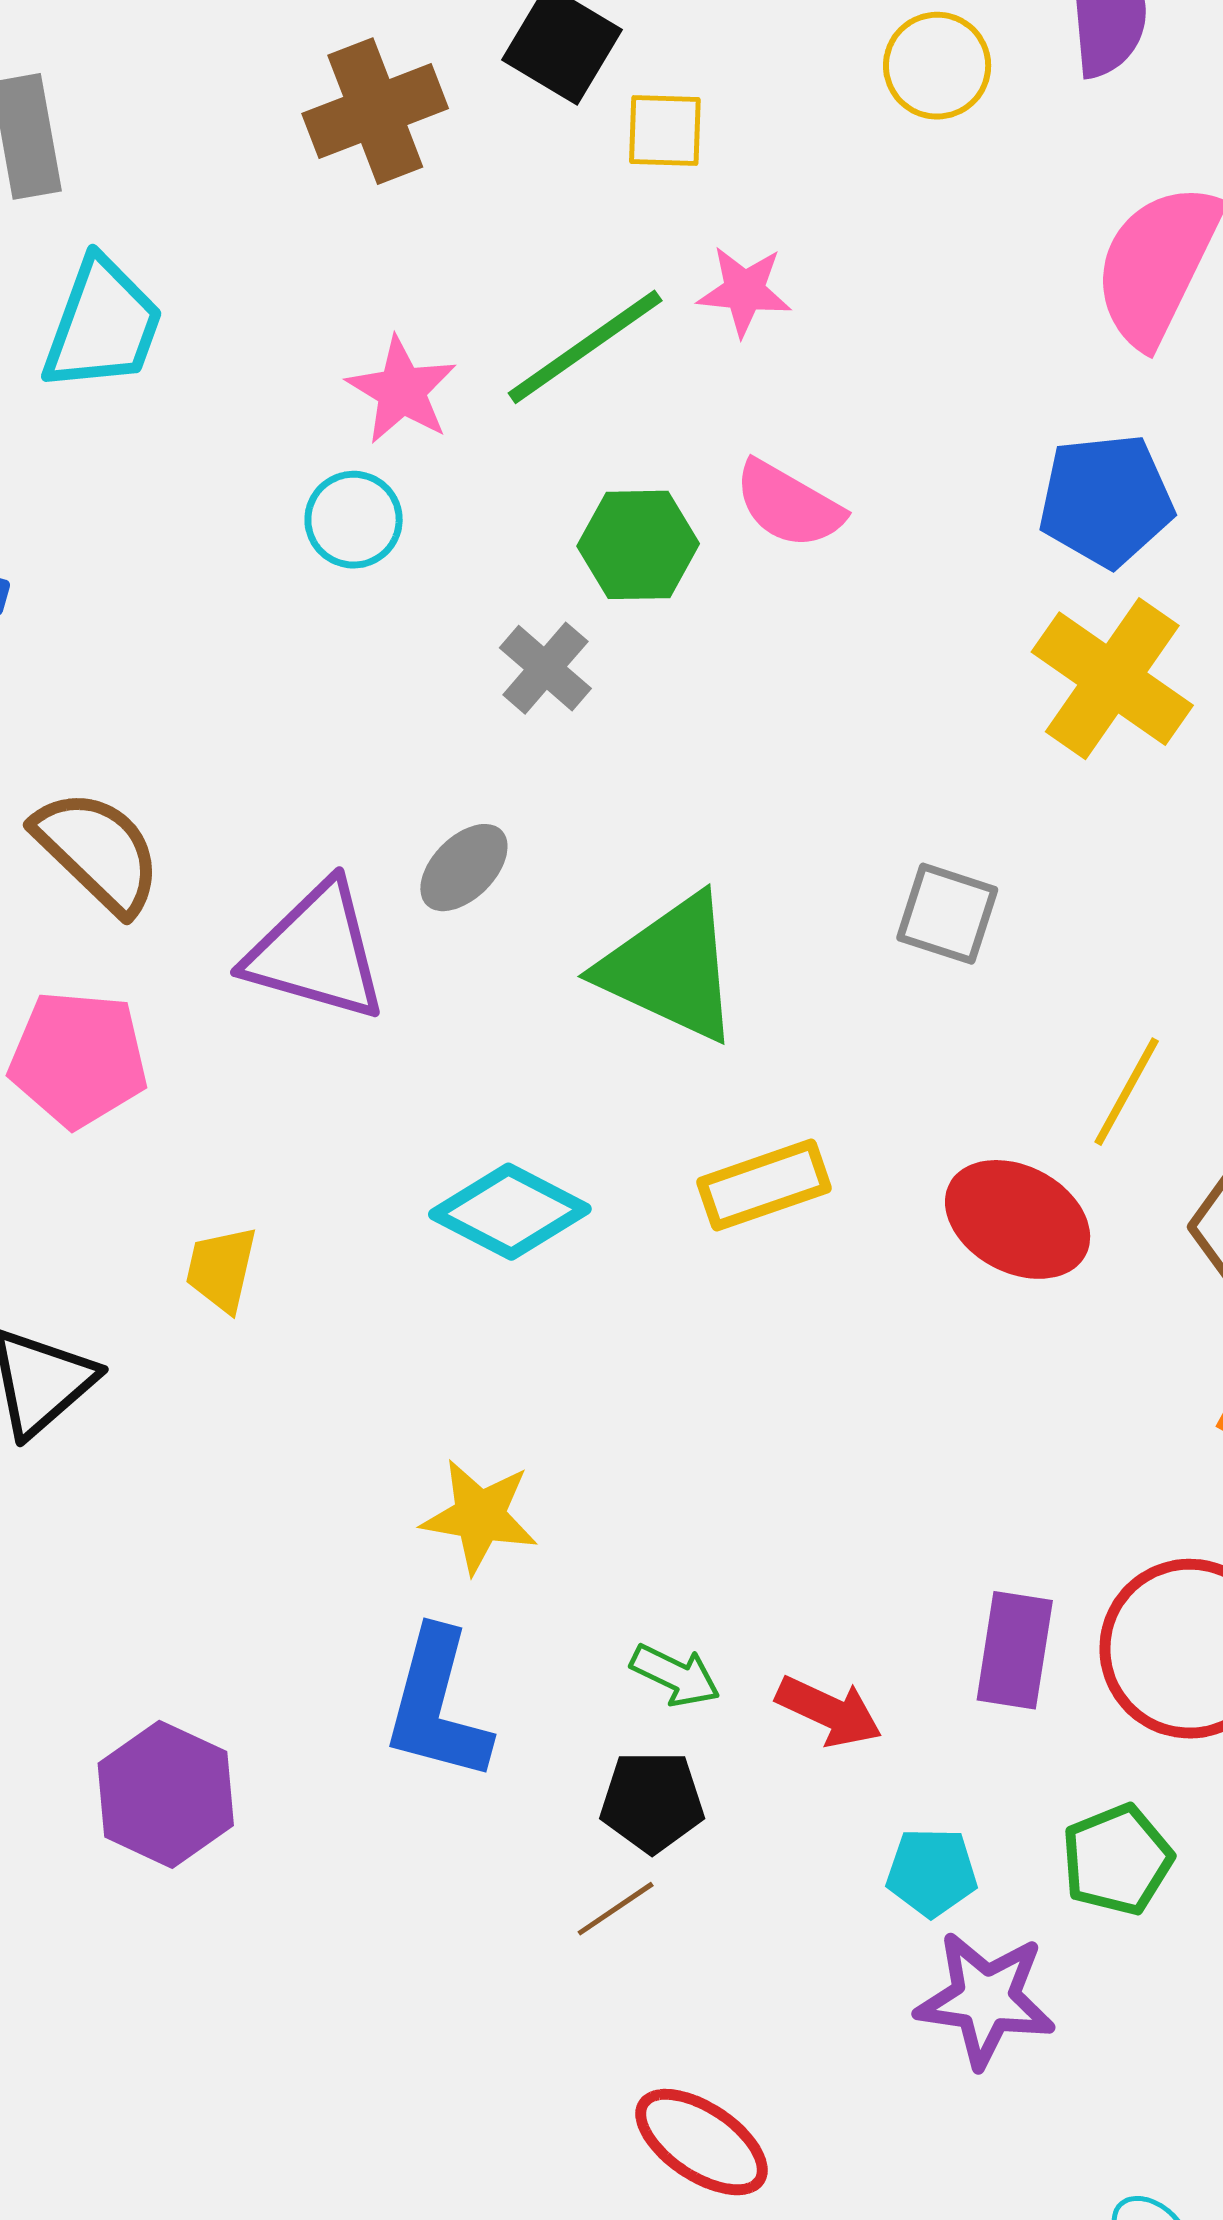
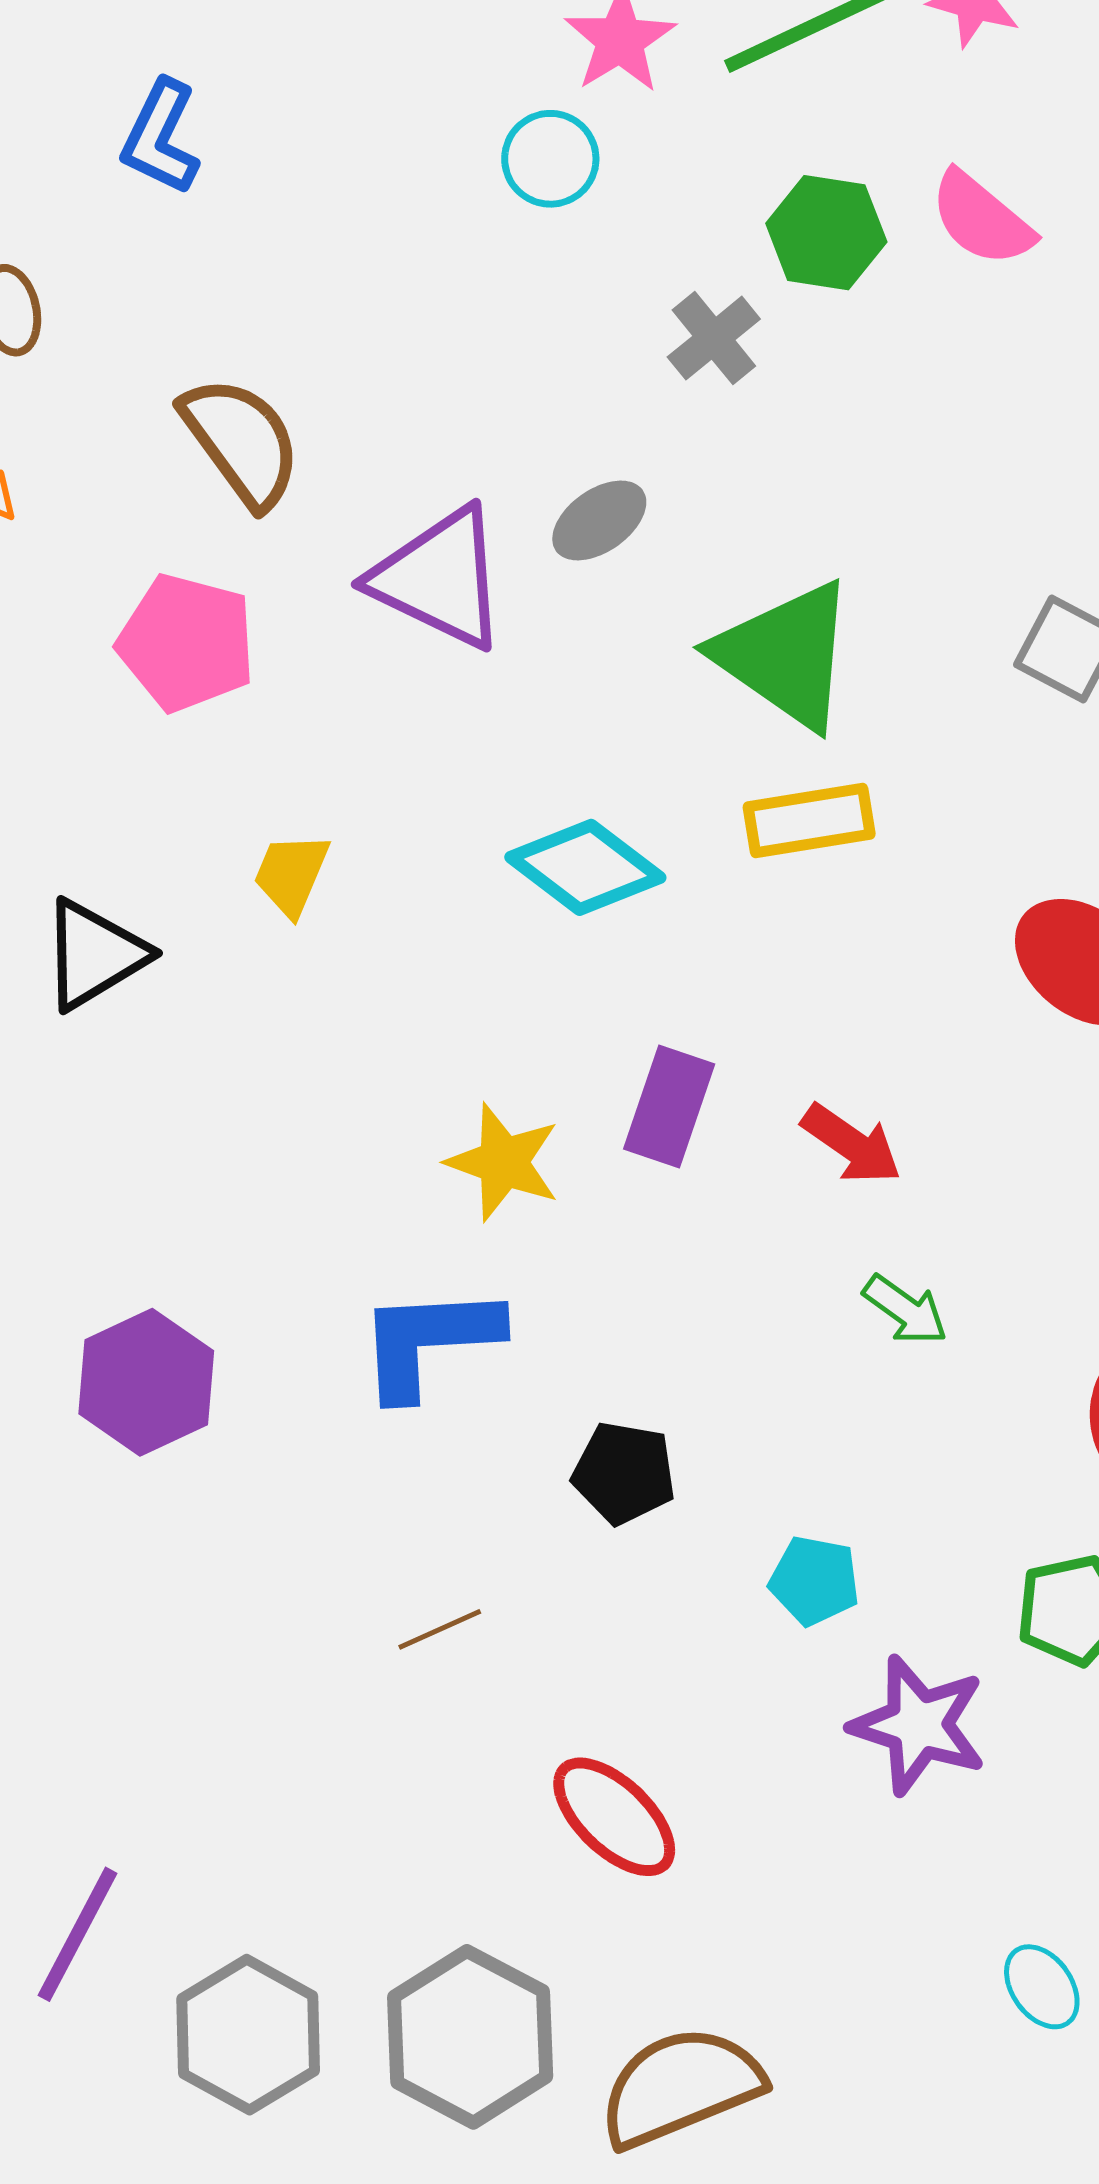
yellow rectangle: (764, 1185) -> (809, 820), moved
purple rectangle: (1015, 1650) -> (669, 1107), moved
green arrow: (675, 1675) -> (905, 1310), moved
blue L-shape: (437, 1705) -> (429, 1341), turned 62
red arrow: (829, 1711) -> (852, 1144), moved
cyan pentagon: (932, 1872) -> (815, 1581), moved
brown line: (616, 1909) -> (440, 1629), moved

